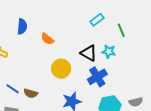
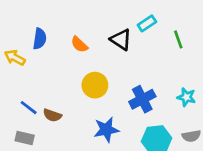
blue semicircle: (22, 27) -> (40, 39), moved
cyan star: (109, 52) -> (186, 97), moved
black triangle: (89, 53) -> (121, 40), moved

